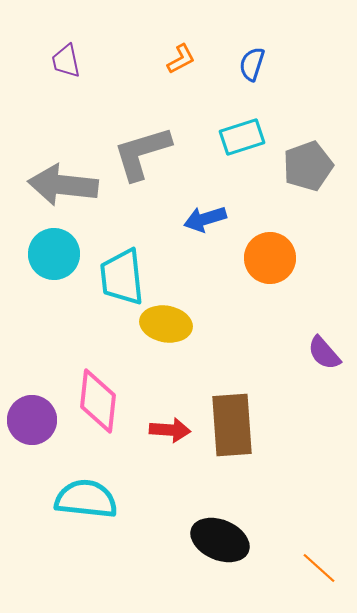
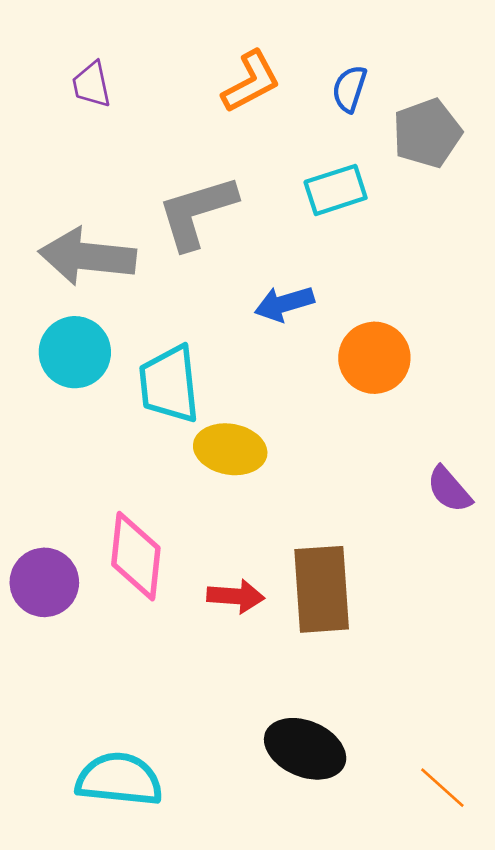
orange L-shape: (181, 59) -> (251, 82), size x1.5
gray pentagon: (308, 166) -> (427, 133), moved
cyan semicircle: (86, 499) -> (119, 779), moved

